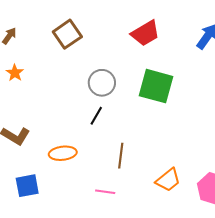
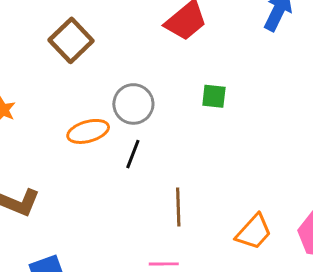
green square: (156, 86) -> (214, 96), size x0.5
orange ellipse: (63, 153) -> (88, 131), moved

